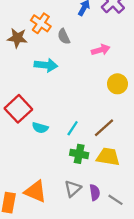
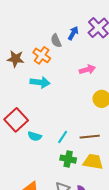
orange cross: (41, 23) -> (42, 55), moved
gray semicircle: (64, 36) -> (56, 41), moved
brown line: (104, 128) -> (90, 137), turned 36

